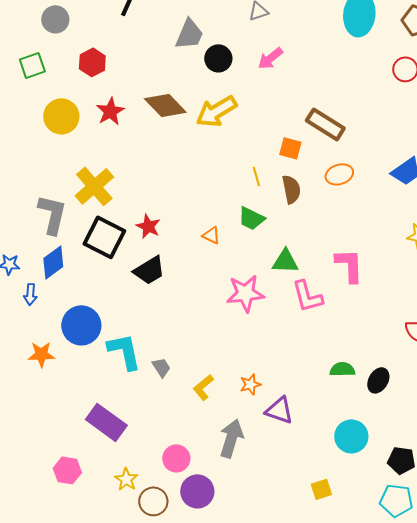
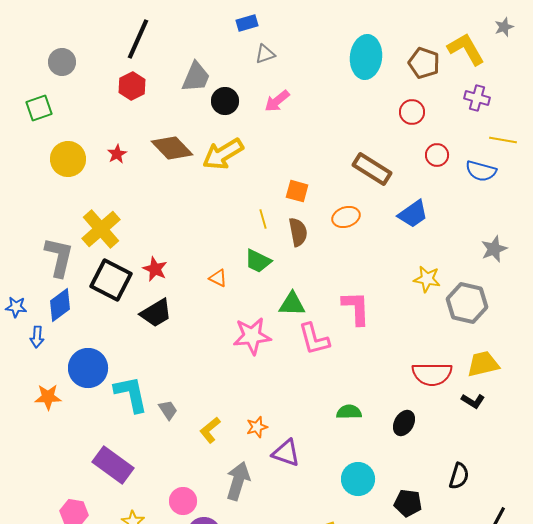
red hexagon: (92, 62) -> (132, 86), moved
red star: (110, 111) -> (117, 154), size x0.7
brown rectangle: (325, 124) -> (372, 169), moved
black ellipse: (378, 380) -> (404, 423), moved

